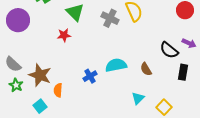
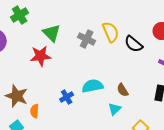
red star: (64, 35) -> (41, 56), size x1.5
black semicircle: (169, 50) -> (134, 44), moved
cyan triangle: (138, 98) -> (115, 109), moved

